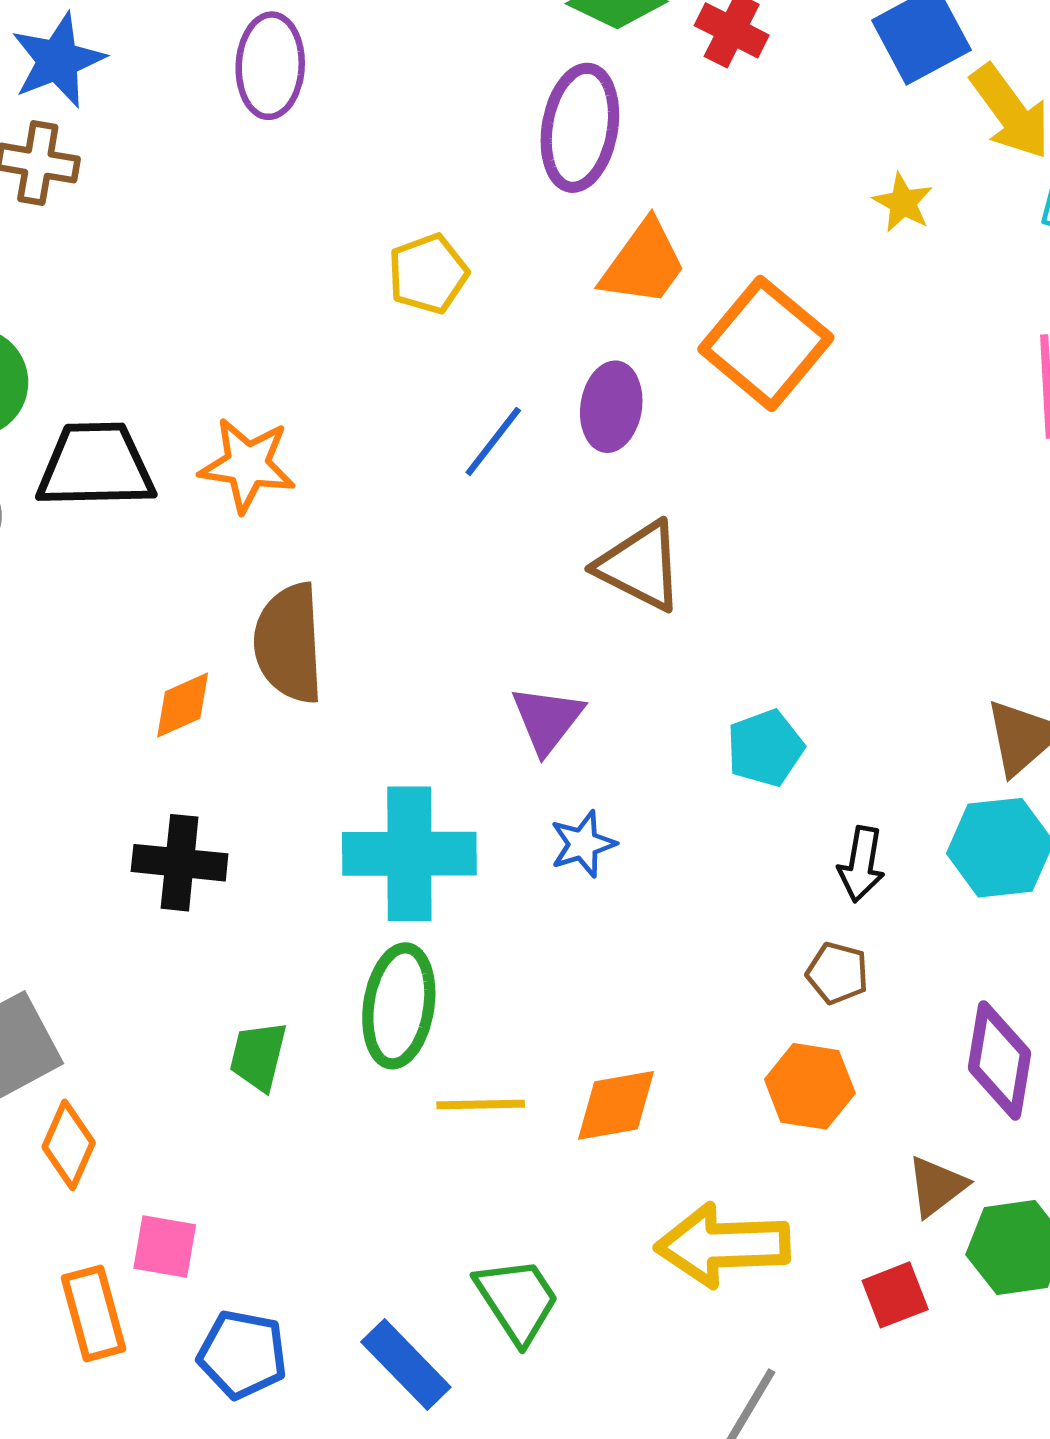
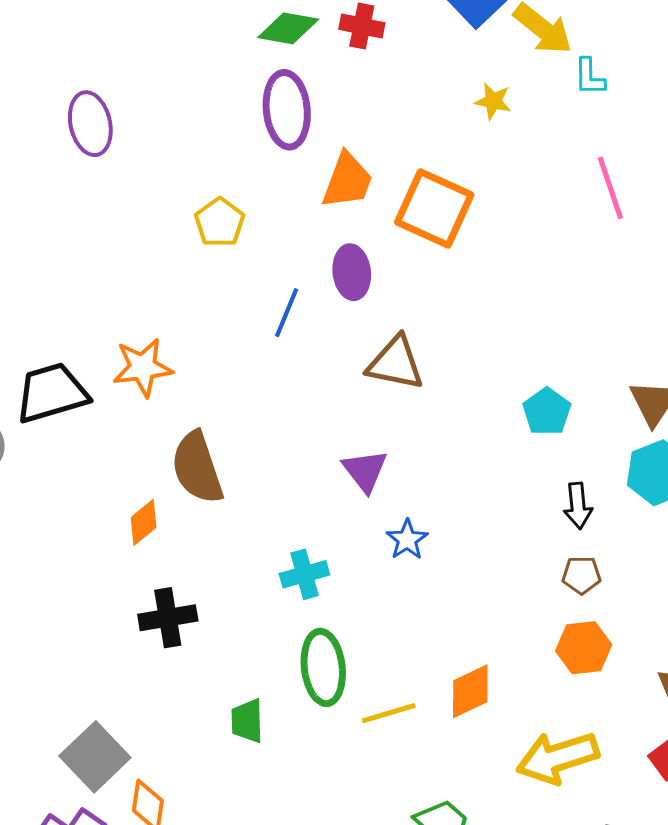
cyan pentagon: (765, 748) -> (547, 412), moved
cyan cross: (409, 854) -> (304, 574), size x0.6

